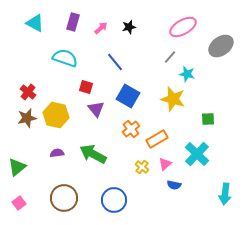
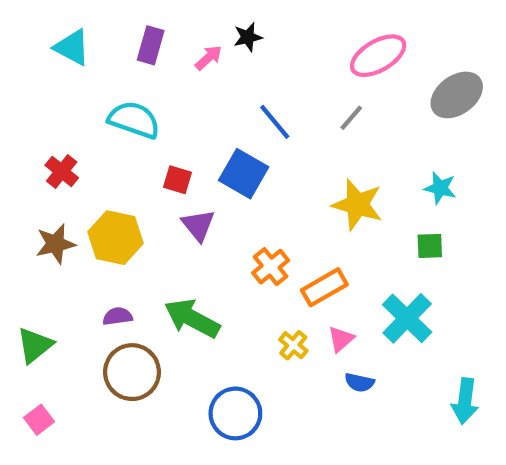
black star: (129, 27) -> (248, 37), moved
blue line: (115, 62) -> (275, 122), moved
cyan star: (187, 74) -> (440, 188), moved
red cross: (28, 92) -> (62, 171), moved
blue square: (128, 96) -> (244, 174), moved
brown circle: (64, 198) -> (132, 372), moved

